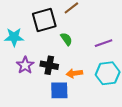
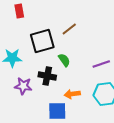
purple star: (25, 65) -> (23, 86), turned -30
black cross: (49, 65) -> (47, 76), moved

